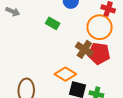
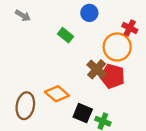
orange diamond: (65, 74) -> (57, 94), moved

